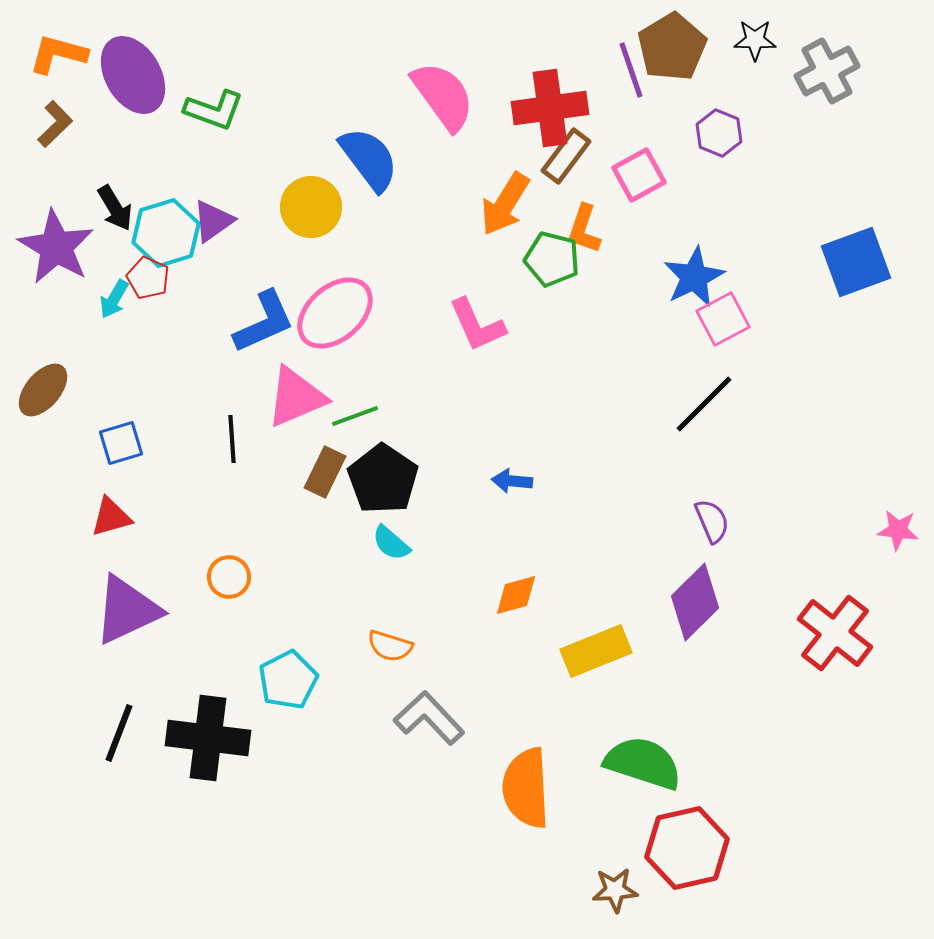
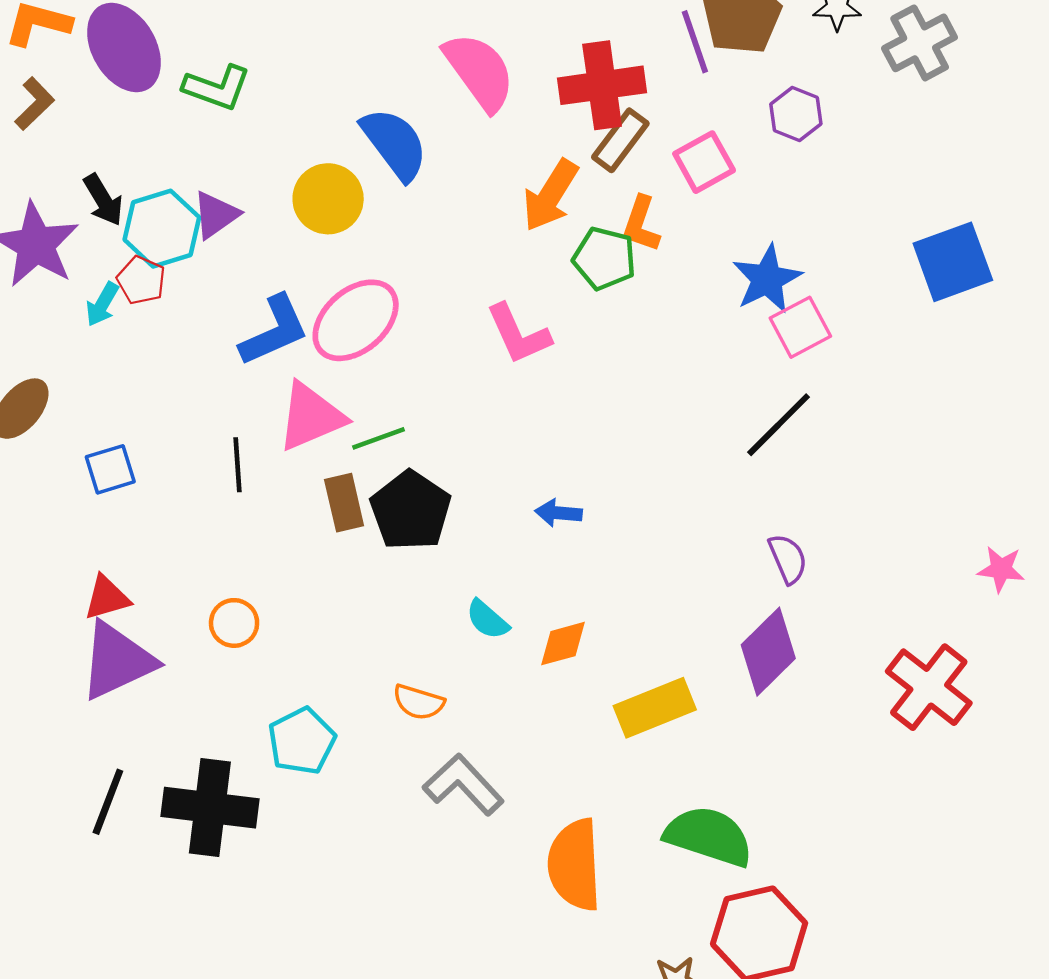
brown rectangle: (325, 472) -> (344, 503), turned -39
red triangle: (111, 517) -> (107, 598), moved
cyan semicircle: (391, 543) -> (487, 620), moved

